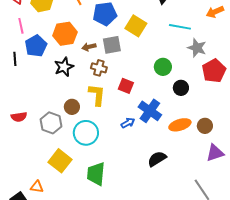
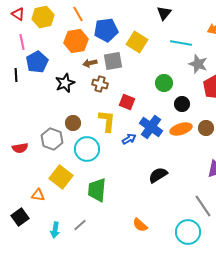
orange hexagon: (65, 34) -> (76, 41), moved
yellow L-shape: (97, 95) -> (107, 121), moved
red semicircle: (19, 117) -> (20, 148), moved
orange ellipse: (180, 125) -> (181, 129), moved
brown circle: (205, 126) -> (206, 128), moved
orange triangle: (37, 187) -> (38, 195), moved

